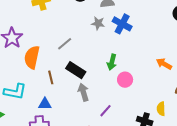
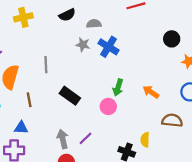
gray line: (65, 44) -> (46, 65), turned -56
green arrow: (112, 62) -> (118, 87), moved
black rectangle: (76, 70) -> (70, 96), moved
gray arrow: (83, 92) -> (63, 139), moved

